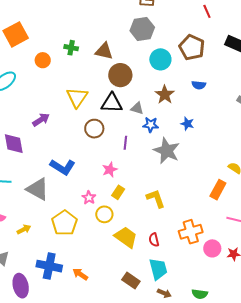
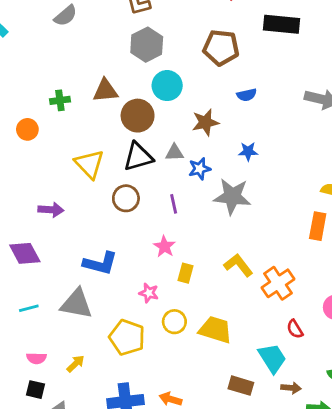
cyan circle: (160, 59) -> (167, 86), moved
brown star: (165, 95) -> (205, 122), turned -30
purple arrow: (41, 120) -> (51, 210), turned 54
yellow circle: (104, 214) -> (174, 322), moved
orange cross: (191, 232) -> (278, 283), moved
red semicircle: (154, 240) -> (295, 329), moved

